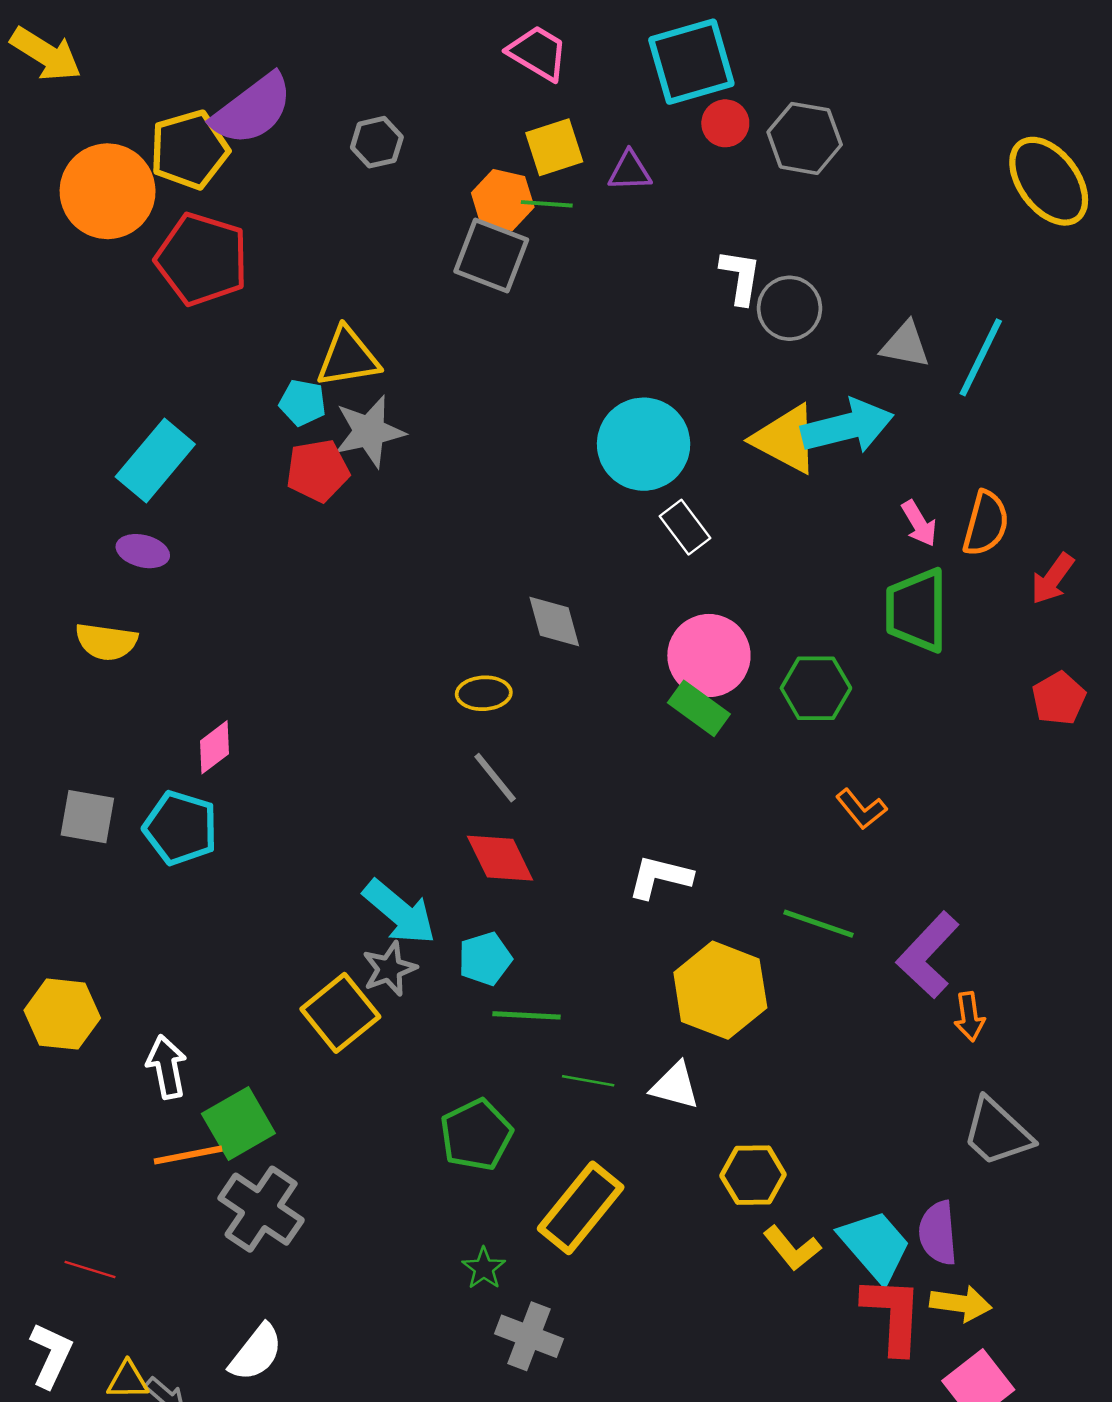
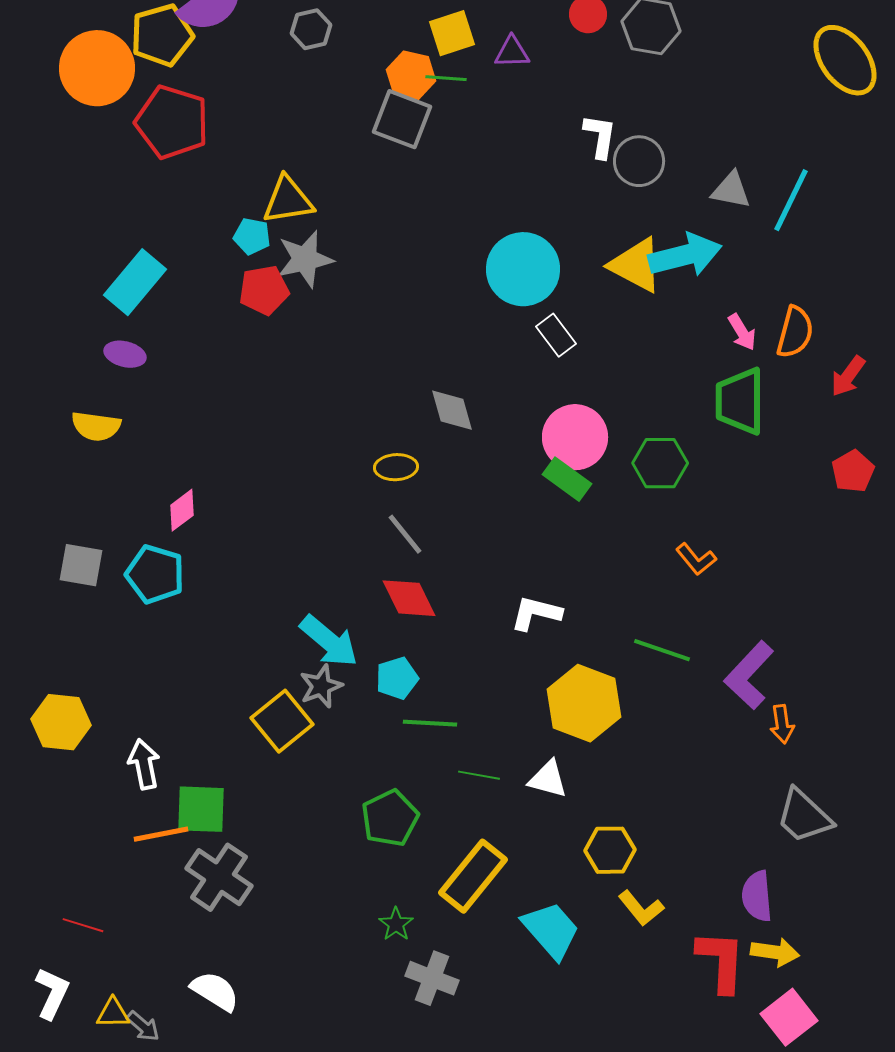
green square: (238, 1124) -> (201, 809), turned 32
cyan trapezoid: (875, 1246) -> (551, 930), moved
white semicircle: (256, 1353) -> (215, 991), turned -96

